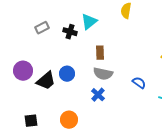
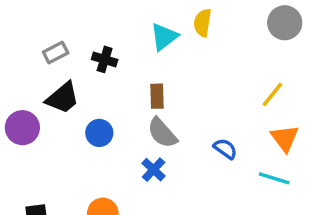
cyan triangle: (89, 22) -> (164, 37), moved
gray semicircle: (103, 74) -> (162, 133), turned 36
black trapezoid: (46, 81) -> (63, 98), moved

